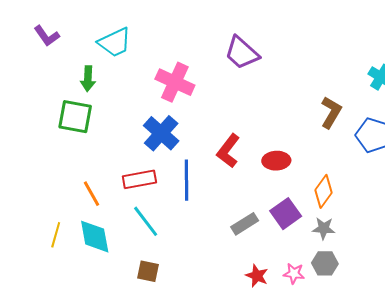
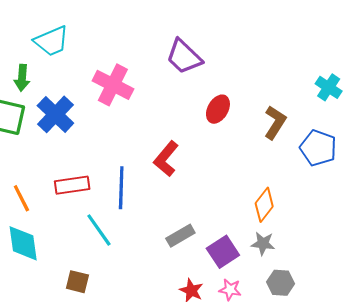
blue cross: (161, 133) -> (55, 114), moved
red ellipse: (276, 161) -> (218, 109), moved, turned -60
purple square: (286, 214) -> (223, 252), moved
cyan line: (146, 221) -> (99, 230), moved
gray hexagon: (325, 263) -> (281, 283), moved

